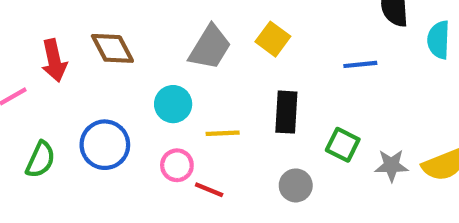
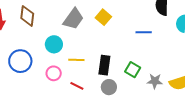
brown diamond: (112, 48) -> (27, 16), turned 30
black rectangle: (286, 112) -> (104, 65), moved
red line: (209, 190) -> (77, 86), moved

